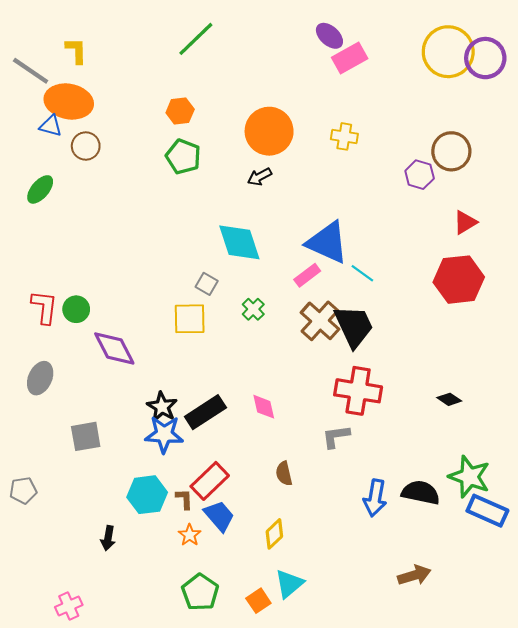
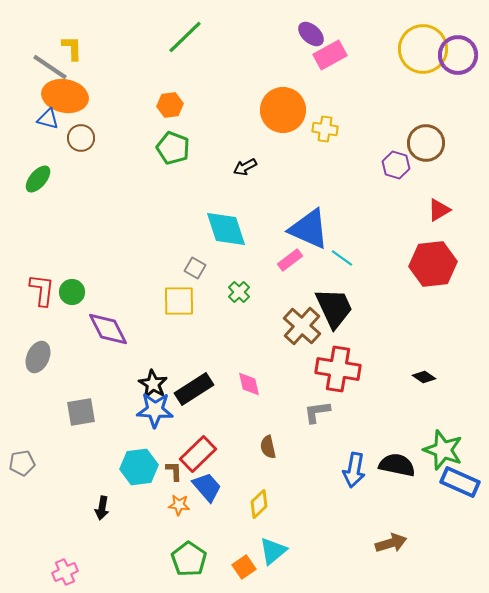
gray line: (31, 71) -> (50, 67), moved
orange circle: (269, 131) -> (283, 110), moved
brown cross: (320, 321) -> (302, 326), moved
orange star: (190, 535) -> (179, 505), turned -30

